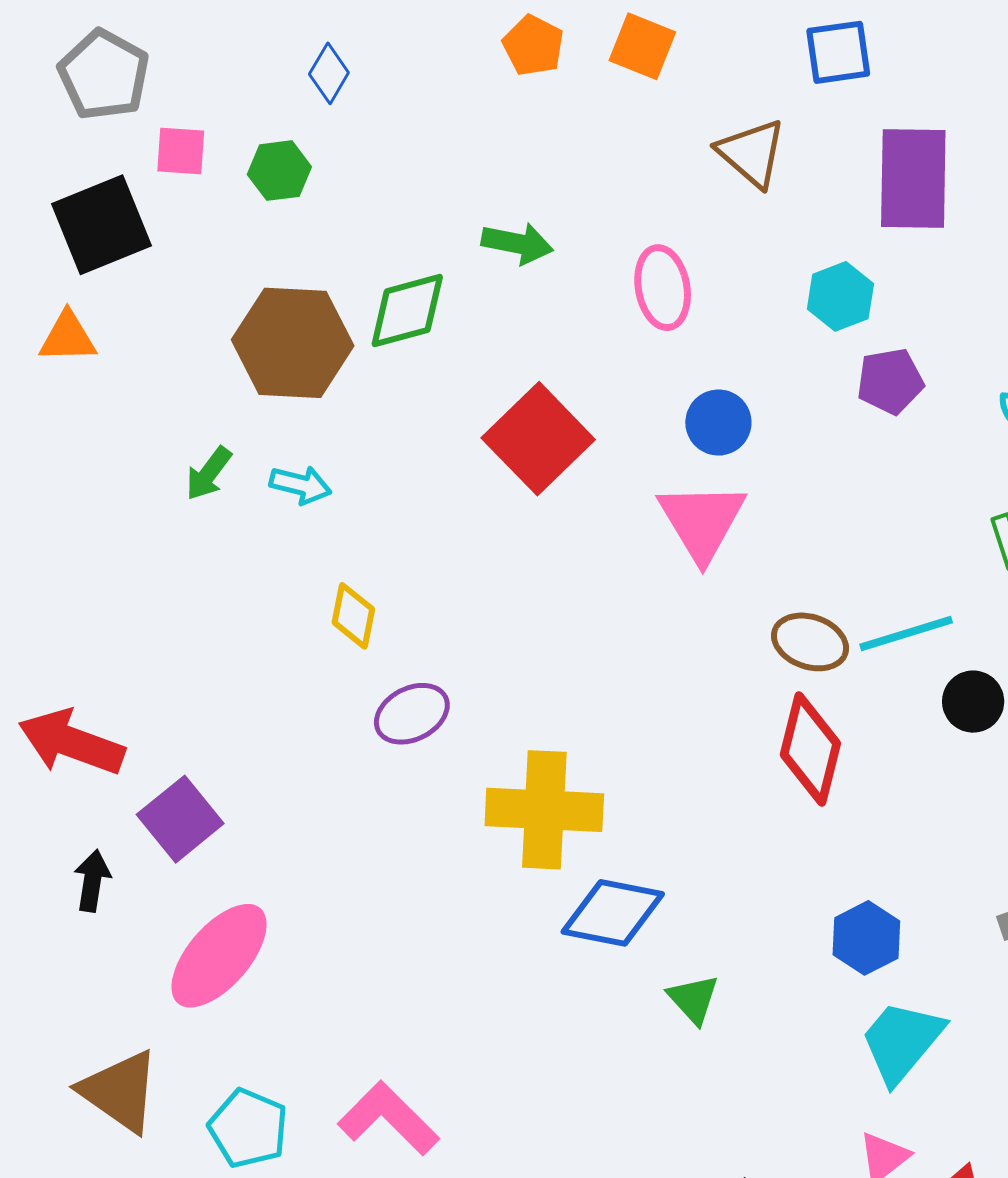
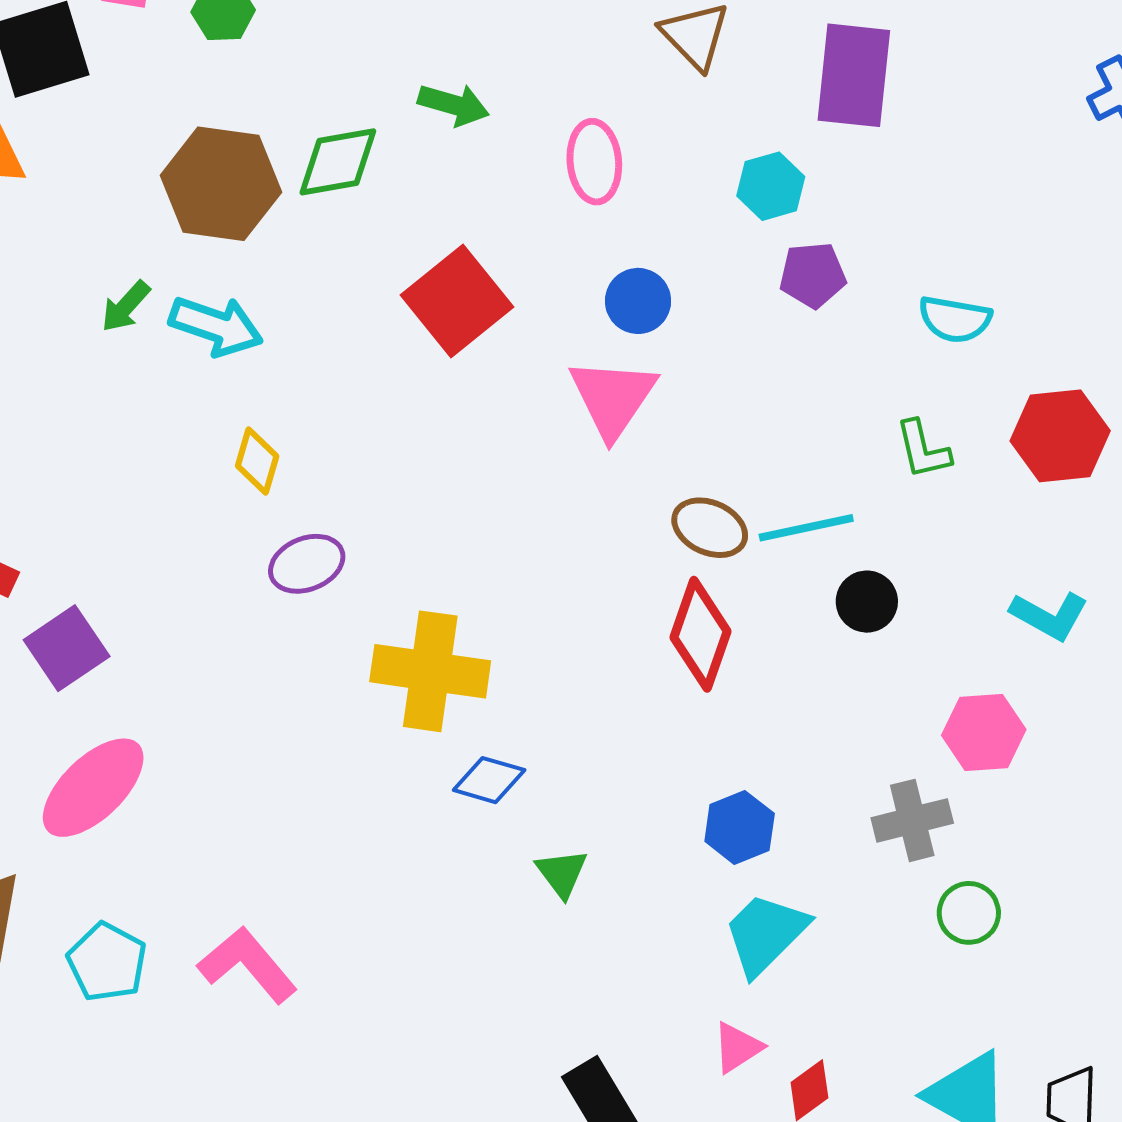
cyan arrow: (300, 485) -> (216, 326), size x1.5
blue diamond: (613, 913) -> (489, 780), size x0.7

